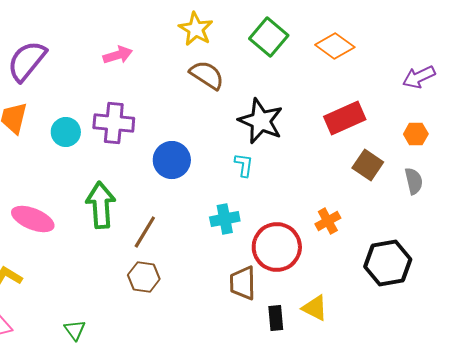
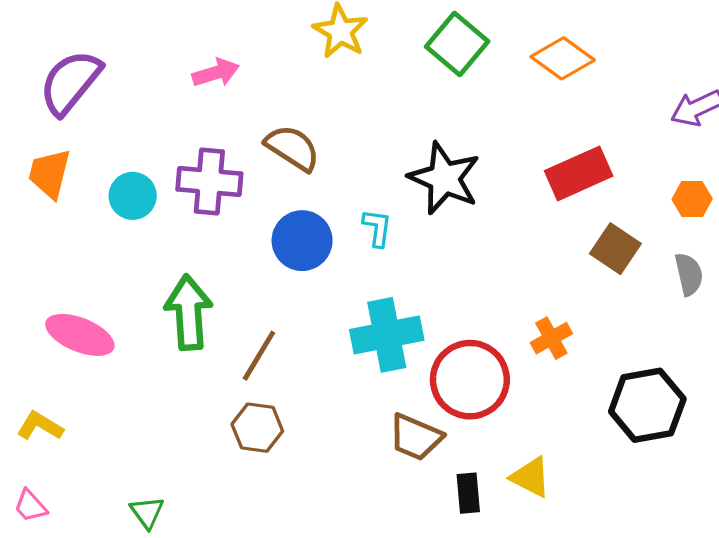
brown semicircle: (207, 75) -> (292, 148), moved
cyan L-shape: (244, 165) -> (377, 228), moved
cyan cross: (225, 219) -> (387, 335), size x1.5
brown trapezoid: (243, 283) -> (416, 437), turned -66

